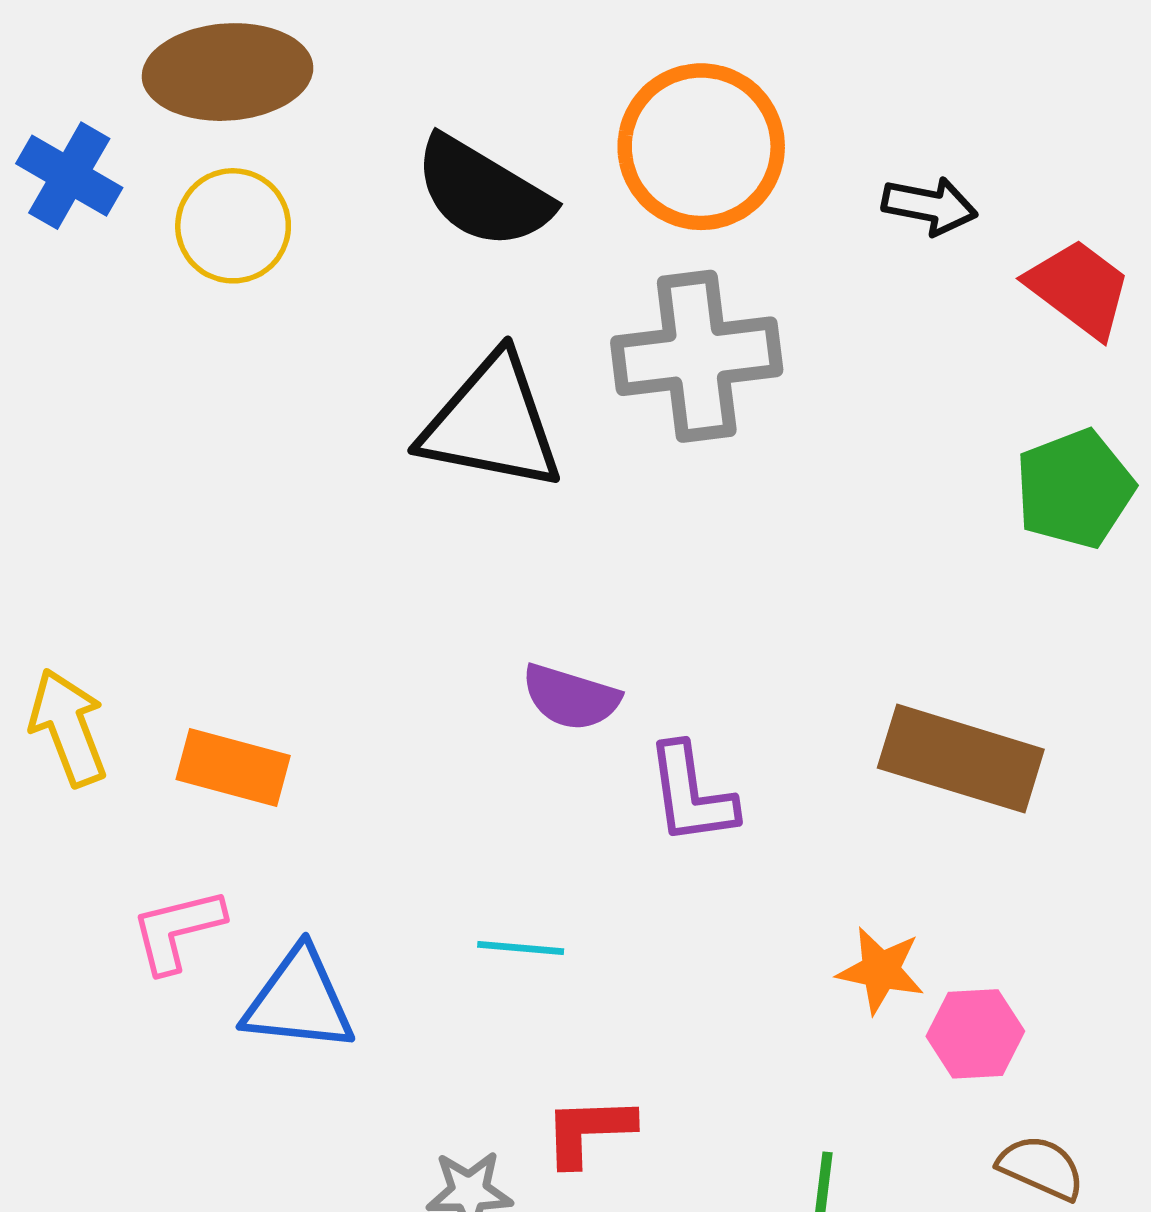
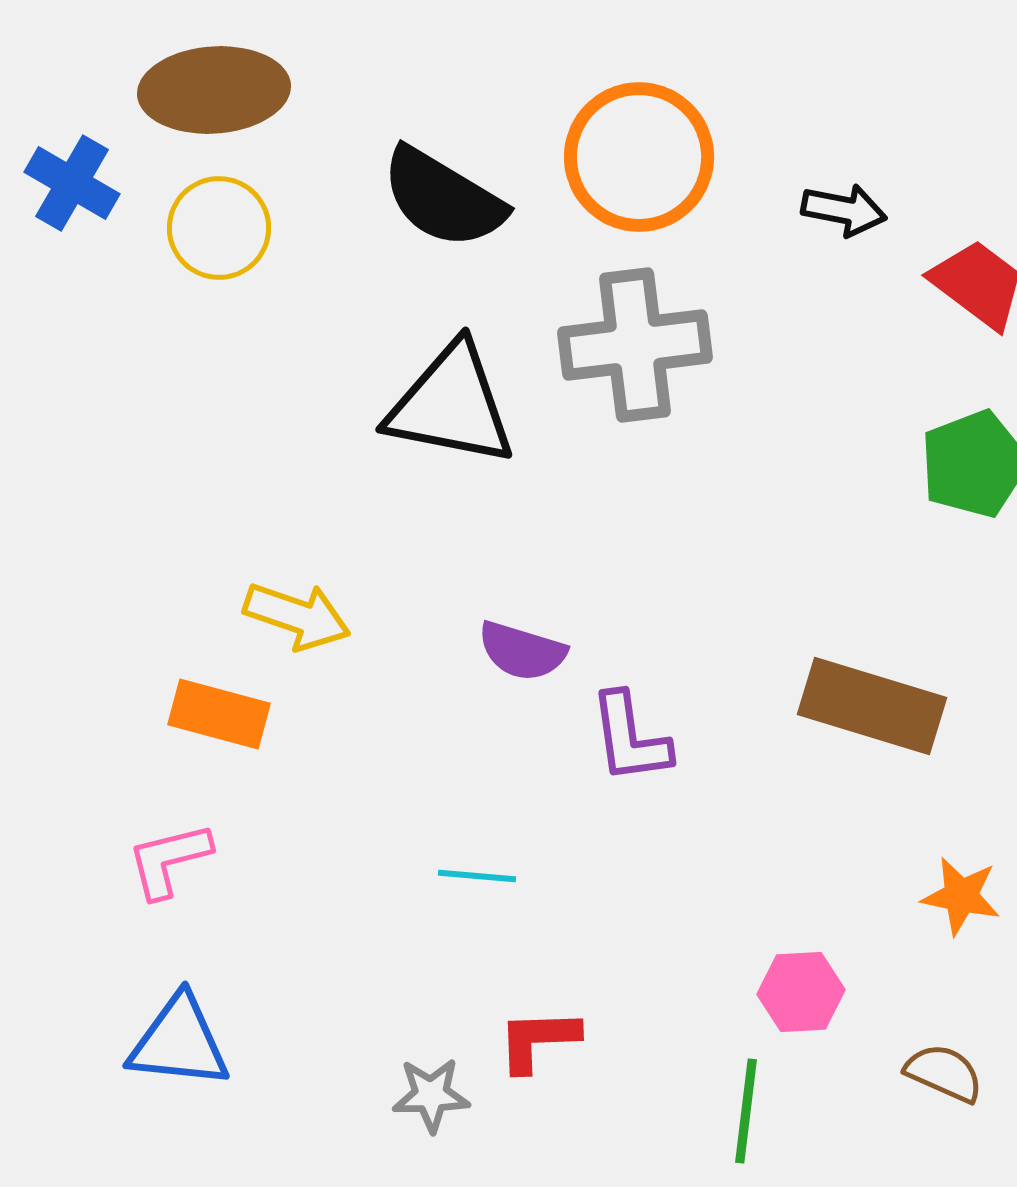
yellow arrow: (68, 727) -> (297, 616), moved, turned 130
orange star: (881, 970) -> (961, 896), moved
blue triangle: (299, 1000) -> (179, 1042), moved
pink hexagon: (975, 1034) -> (801, 992), moved

